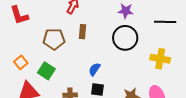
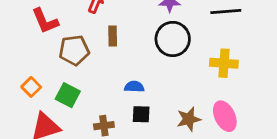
red L-shape: (19, 15) -> (45, 21), moved
blue semicircle: (94, 69) -> (134, 87), turned 64

